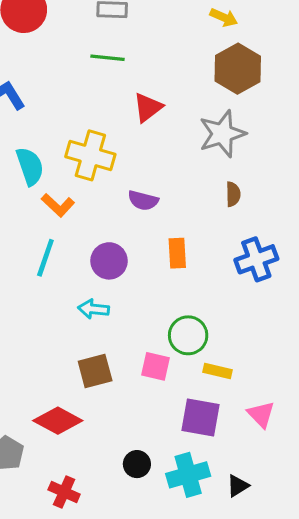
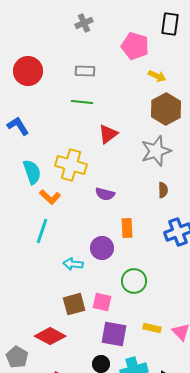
purple circle: (109, 261) -> (102, 248), moved
pink square: (156, 366) -> (102, 302), moved
yellow rectangle: (218, 371) -> (152, 328), moved
purple square: (201, 418) -> (114, 334), moved

